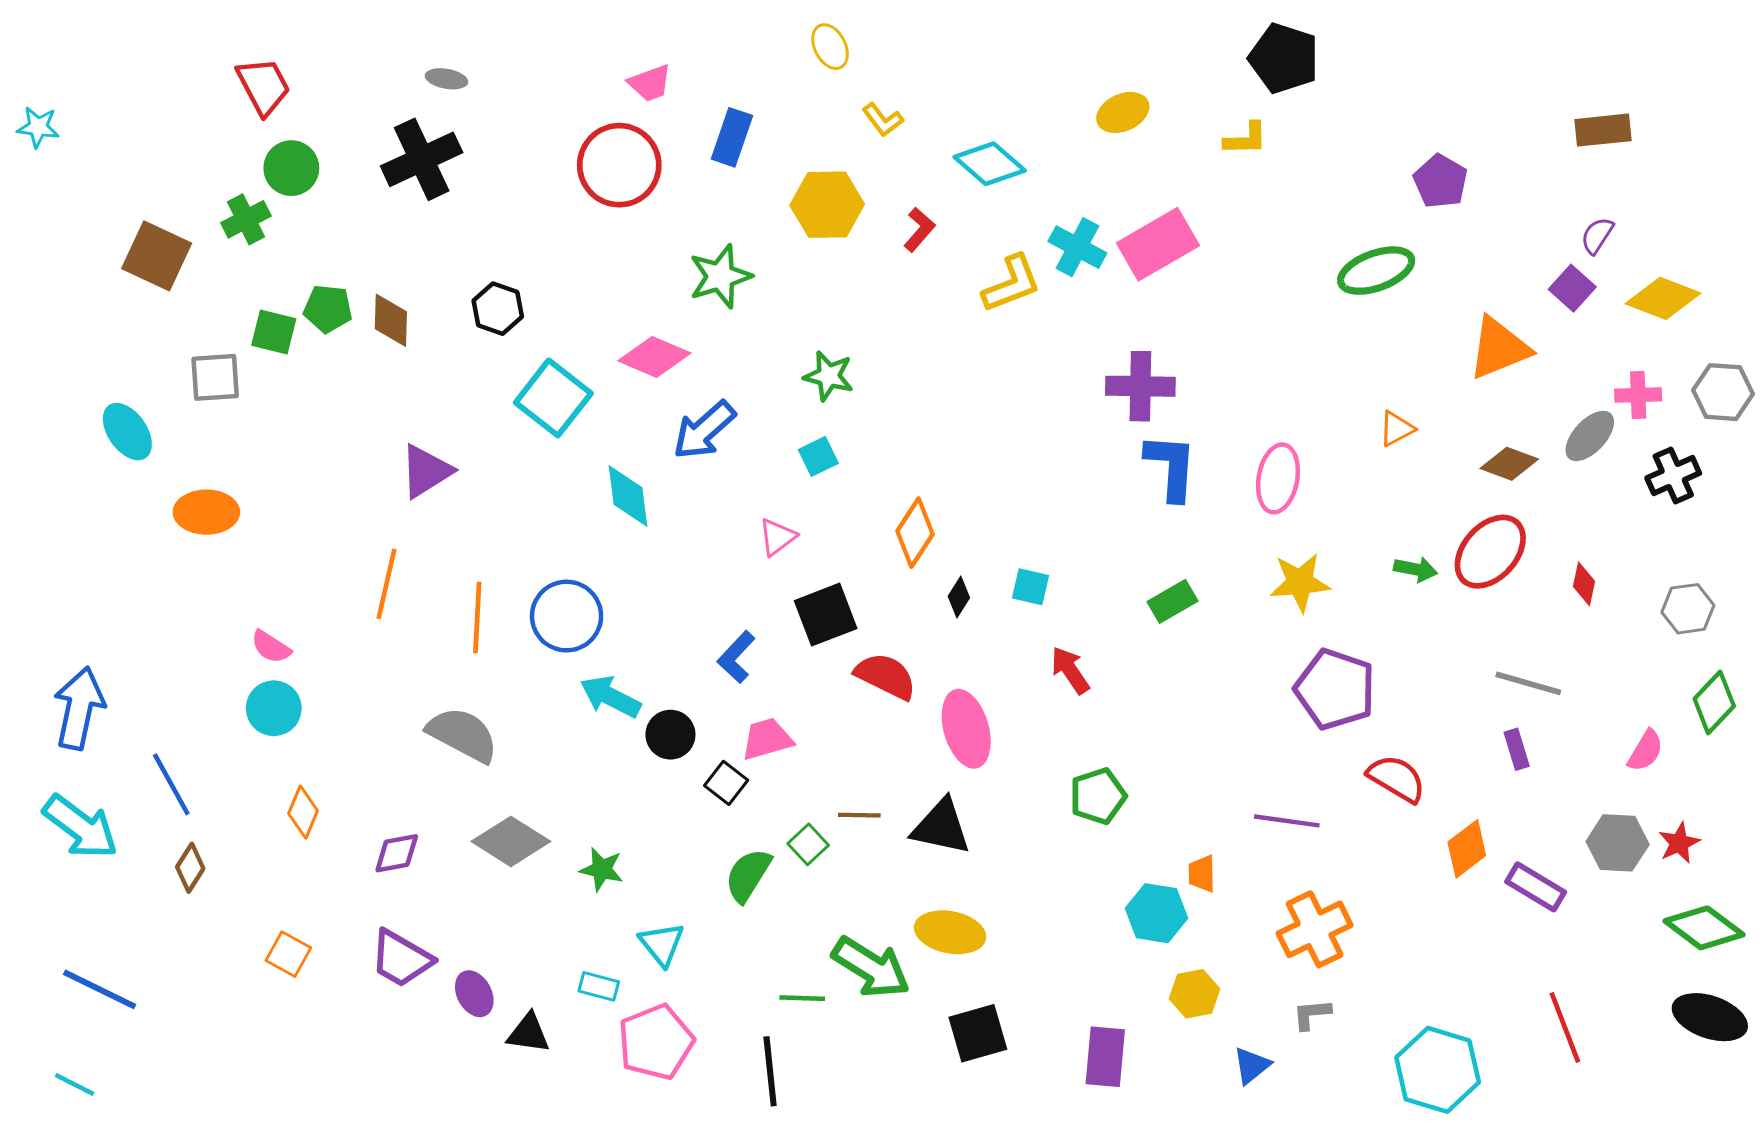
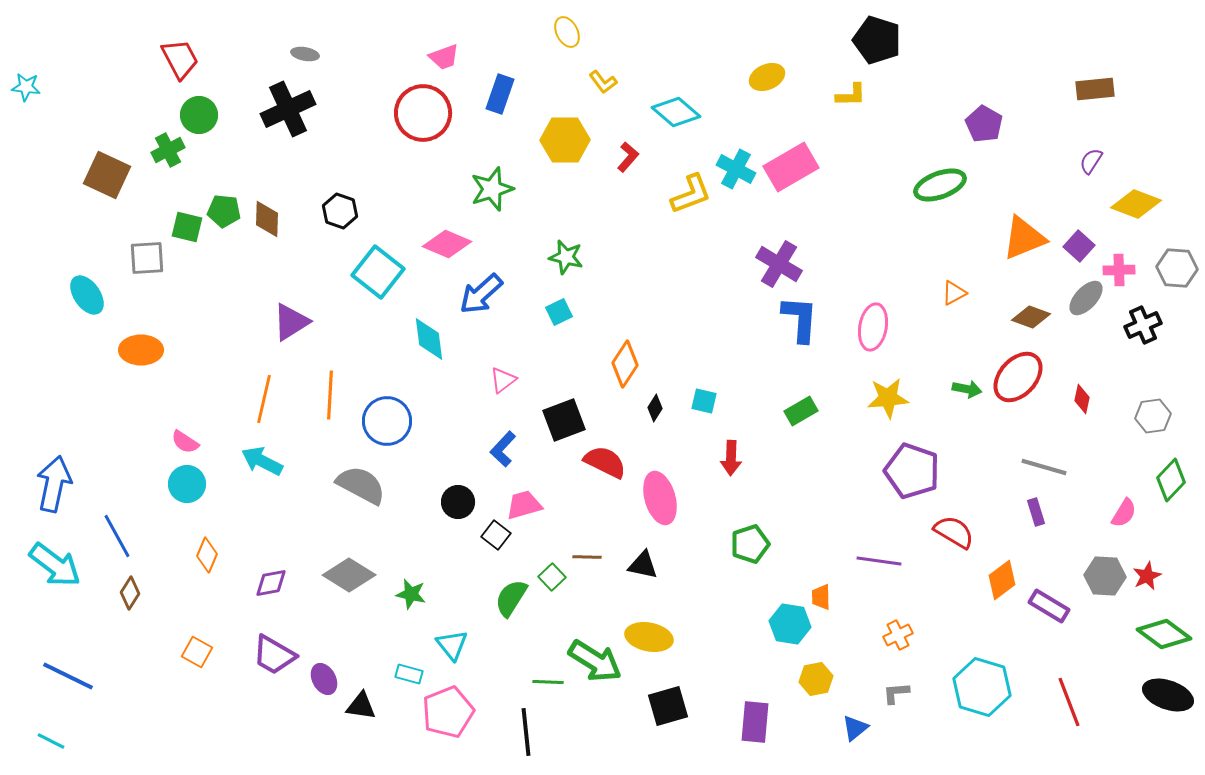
purple square: (1572, 288) -> (1079, 246), moved
purple cross: (1140, 386) -> (779, 264), turned 30
pink triangle: (777, 537) -> (503, 380), moved
orange line: (477, 618) -> (330, 395), moved
red arrow: (1070, 670) -> (731, 458), turned -144
cyan arrow: (610, 697) -> (262, 461), moved
gray semicircle: (463, 735) -> (361, 485), moved
black triangle: (941, 827) -> (643, 565), size x0.7
orange cross: (1315, 929) -> (898, 635), size x0.6
cyan hexagon: (1438, 1070) -> (982, 687), moved

